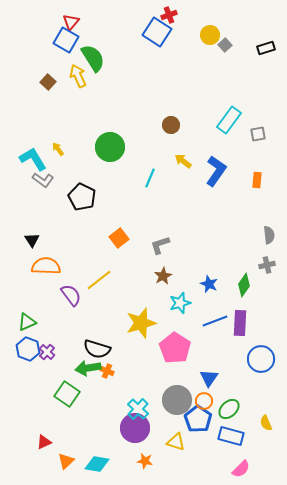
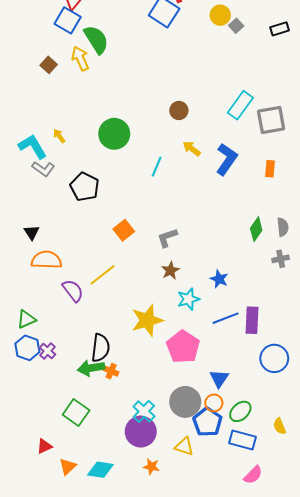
gray square: (258, 134) -> (271, 120), size x1.8
green diamond: (244, 285) -> (256, 229), moved
black semicircle: (97, 349) -> (100, 348), turned -100
green square: (67, 394) -> (76, 412), moved

